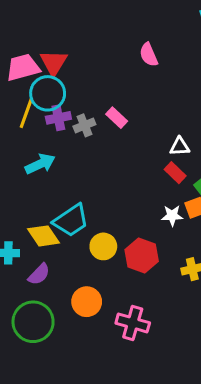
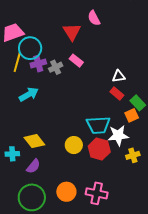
red triangle: (54, 63) -> (72, 32), moved
white star: (172, 216) -> (118, 135), moved, size x1.5
cyan trapezoid: (71, 220) -> (98, 125), moved, turned 35
orange circle: (87, 302) -> (66, 192), moved

